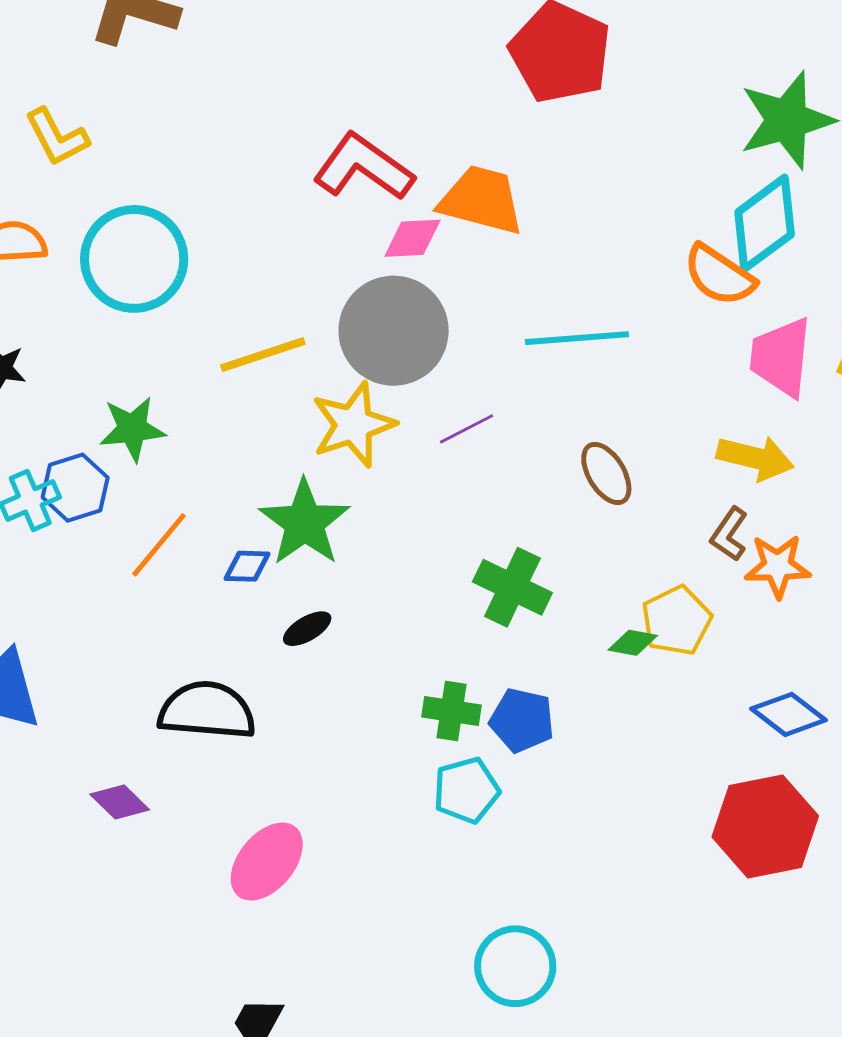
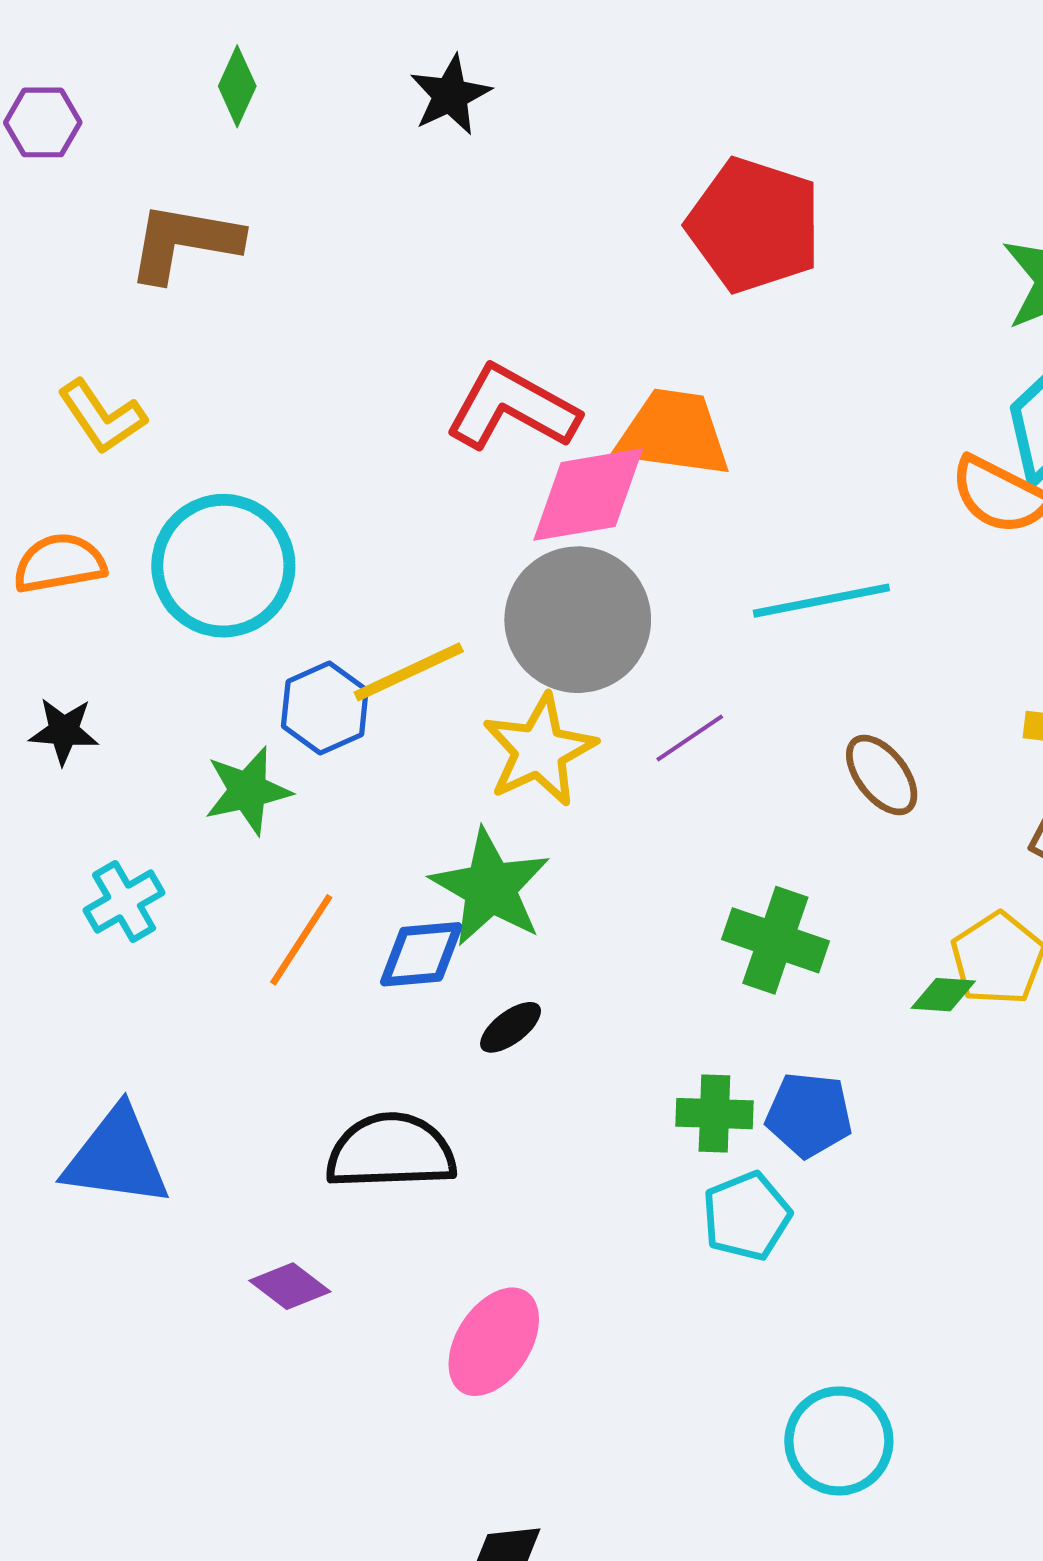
pink diamond: (412, 238) -> (588, 494), size x1.6
blue hexagon: (75, 488) -> (325, 708), moved
blue diamond: (247, 566) -> (421, 954), size x1.4

